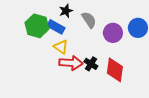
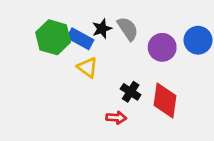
black star: (66, 11) -> (102, 29), moved
red arrow: (71, 63) -> (116, 118), moved, size x0.6

